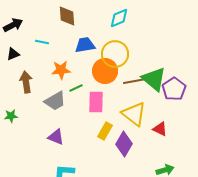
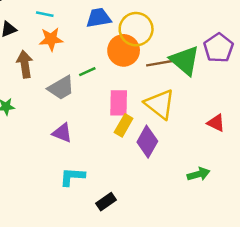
orange star: (61, 70) -> (51, 39), moved
purple pentagon: (174, 89) -> (219, 48), moved
pink rectangle: (96, 102) -> (119, 103), moved
red triangle: (160, 129) -> (216, 123), moved

